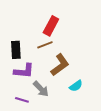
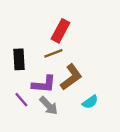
purple L-shape: (24, 71) -> (44, 84), moved
purple line: (22, 100) -> (21, 100), moved, turned 32

